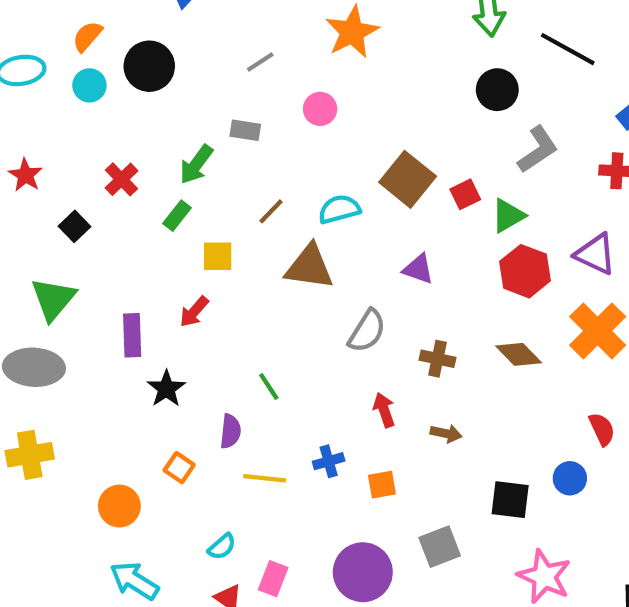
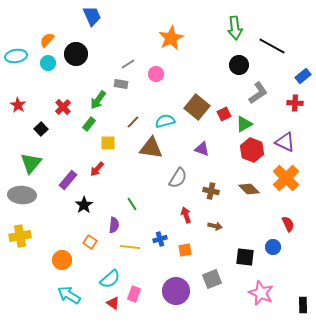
gray line: (260, 62) -> (128, 64), moved
purple rectangle: (132, 335) -> (68, 180), turned 42
cyan semicircle: (222, 547) -> (110, 279), size x1.5

